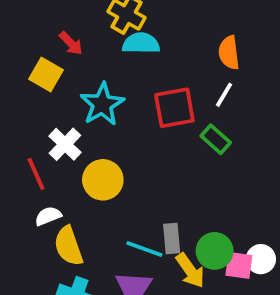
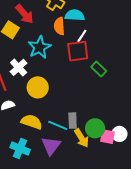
red arrow: (71, 43) -> (25, 14), size x1.5
cyan semicircle: (141, 43) -> (75, 15), moved
orange semicircle: (229, 53) -> (59, 26), moved
white line: (224, 95) -> (82, 36), moved
yellow semicircle: (68, 246) -> (32, 122), moved, turned 125

